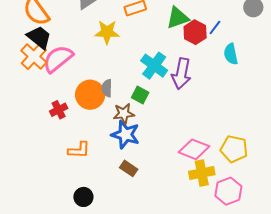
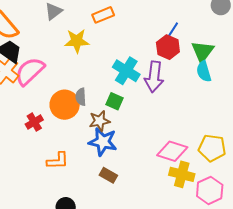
green triangle: (178, 18) -> (203, 51), moved, turned -30
blue line: (215, 28) -> (173, 29), moved
red hexagon: (195, 32) -> (168, 47), moved
cyan semicircle: (231, 54) -> (204, 71), moved
yellow cross: (202, 173) -> (182, 174), turned 30

